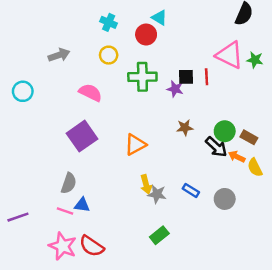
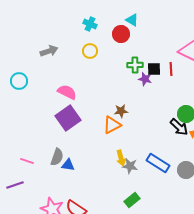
green cross: (142, 77) -> (135, 65), moved, size x0.7
pink semicircle: (90, 93) -> (67, 92), moved
brown star: (185, 128) -> (121, 111), moved
blue rectangle: (191, 190) -> (158, 163), size x1.6
blue triangle: (82, 205) -> (68, 165), moved
pink line: (65, 211) -> (27, 161), moved

